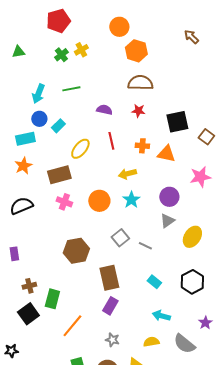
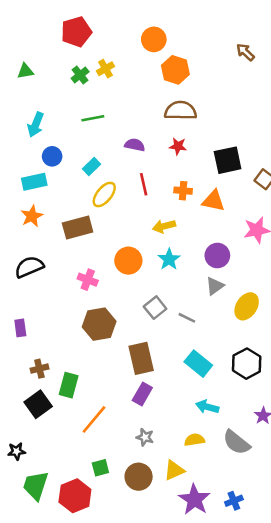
cyan arrow: (38, 94) -> (36, 125), moved
cyan rectangle: (58, 126) -> (92, 167), moved
pink cross: (64, 202) -> (88, 280), moved
cyan rectangle: (154, 282) -> (198, 364), size x1.5

